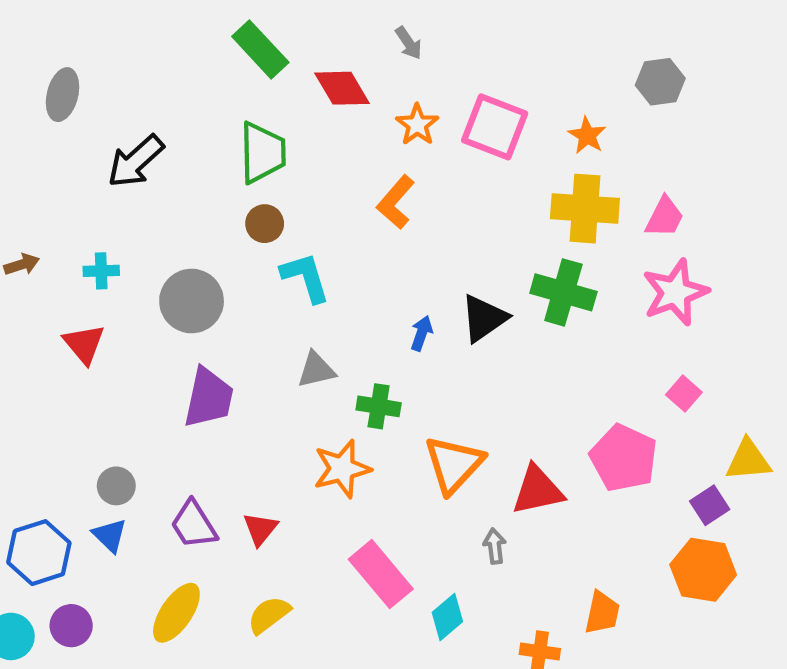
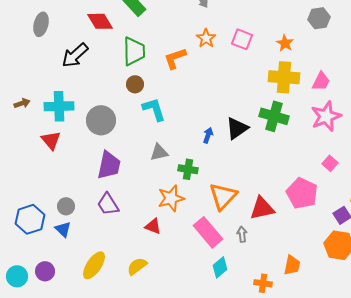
red diamond: (342, 88) -> (100, 21), moved
pink square: (495, 127) -> (242, 39), size x0.7
orange L-shape: (396, 202) -> (175, 58), moved, turned 30
cyan cross: (101, 271) -> (59, 106), size x1.8
purple trapezoid: (194, 525) -> (108, 204), moved
red triangle: (260, 529) -> (153, 226), moved, turned -48
blue hexagon: (39, 553) -> (30, 219), moved
pink rectangle: (381, 574) -> (208, 232), moved

